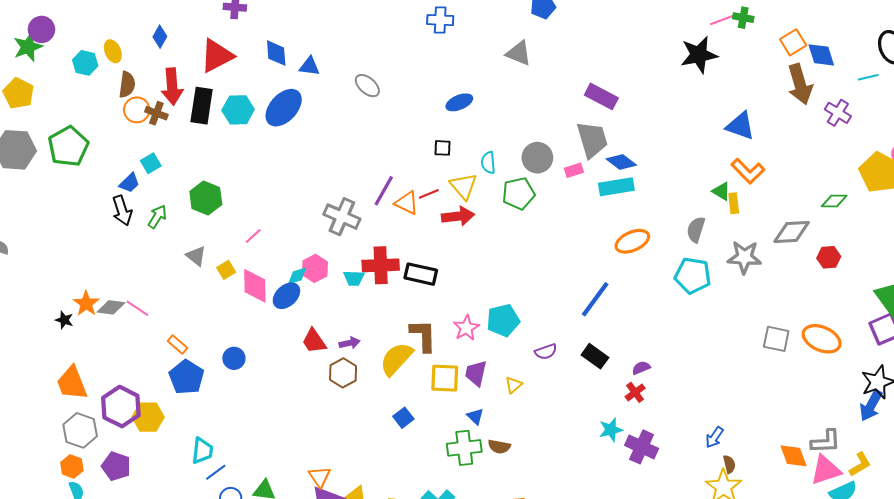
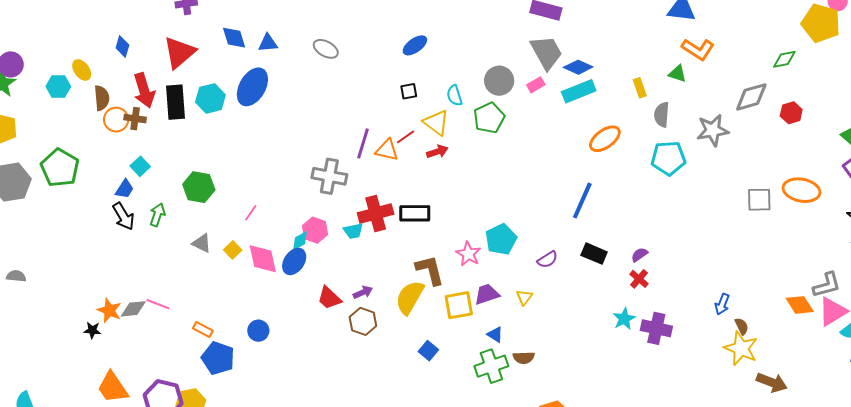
yellow rectangle: (734, 203) -> (640, 88), moved
red arrow: (458, 216) -> (437, 152), size x0.7
purple trapezoid: (476, 373) -> (487, 294), turned 72

